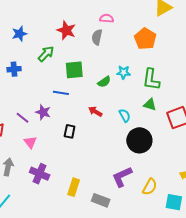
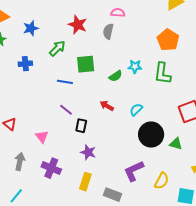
orange pentagon: (145, 39) -> (168, 40), moved
blue line: (61, 93) -> (65, 82), moved
green triangle: (150, 105) -> (176, 144), moved
purple star: (43, 112) -> (88, 152), moved
cyan semicircle: (125, 115) -> (136, 110), turned -104
purple line: (23, 118) -> (66, 110), moved

